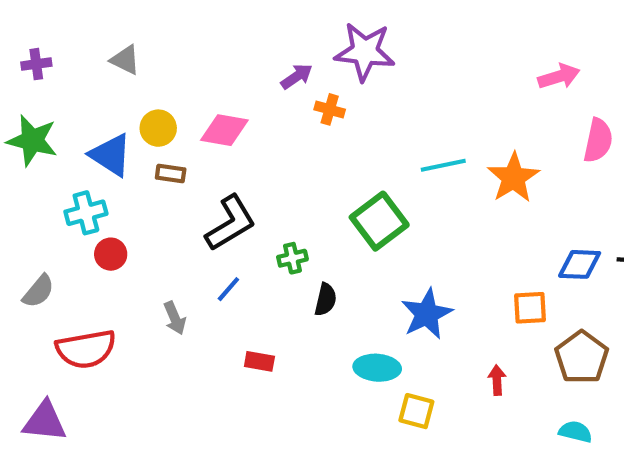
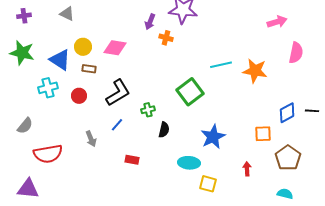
purple arrow: (297, 76) -> (150, 22), turned 147
orange star: (513, 178) -> (255, 71), turned -30
red circle: (111, 254) -> (79, 96), moved
blue diamond: (580, 264) -> (287, 113), turned -30

